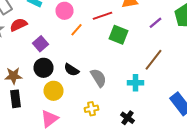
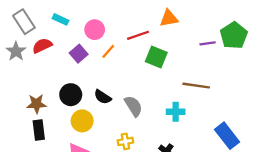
purple line: (156, 23) -> (208, 43), moved, turned 32
purple square: (40, 44) -> (79, 54), moved
brown line: (154, 60) -> (196, 86), turned 60

